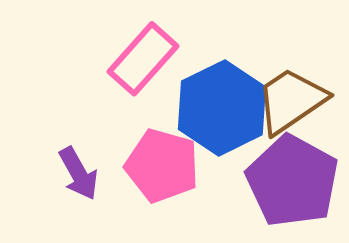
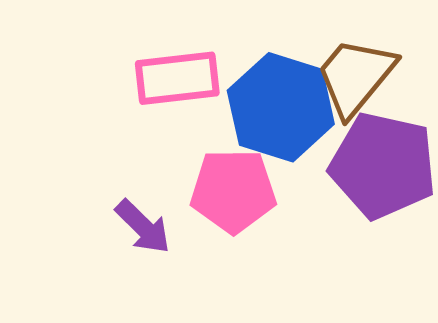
pink rectangle: (143, 59) -> (177, 78), turned 58

